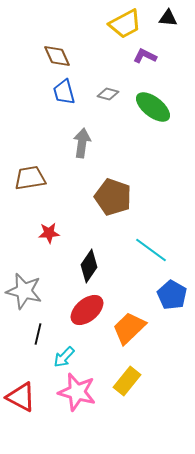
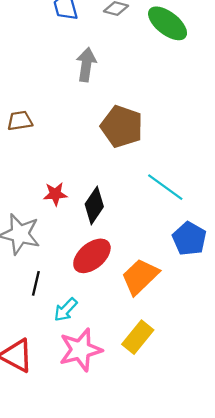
brown trapezoid: (30, 178) -> (20, 121), moved, size x0.7
red star: (49, 233) -> (55, 194), moved
pink star: (77, 392) -> (80, 350), turned -30

